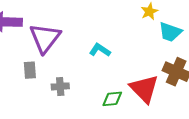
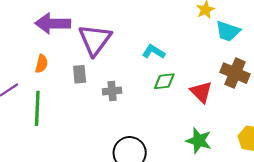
red triangle: (144, 89) -> (201, 92), size x0.7
green diamond: (112, 99) -> (164, 81), moved

